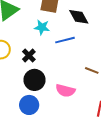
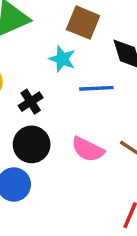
pink semicircle: (65, 91) -> (88, 149), moved

